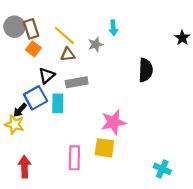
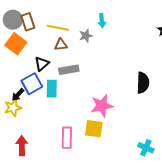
yellow line: (64, 36) -> (58, 28), turned -30
orange square: (33, 49) -> (16, 44), moved, size x1.5
black semicircle: (146, 70) -> (143, 83), moved
yellow star: (14, 124) -> (13, 108), turned -30

